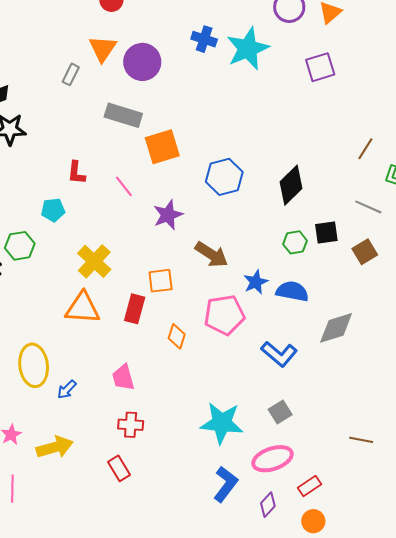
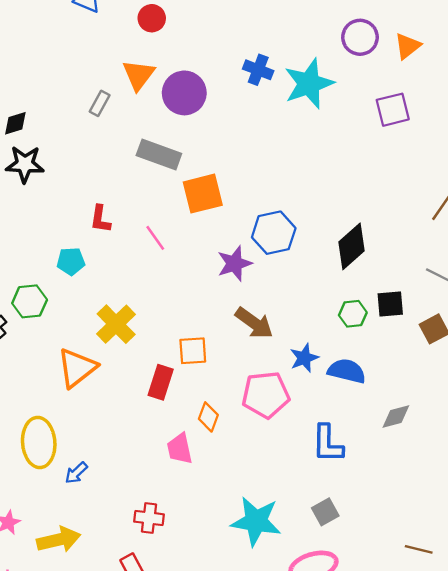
purple star: (168, 215) -> (234, 264), moved
orange triangle: (83, 308) -> (77, 368), moved, turned -45
gray diamond: (336, 328) -> (396, 417), size x0.7
blue L-shape: (279, 354) -> (328, 444), turned 48
pink trapezoid: (123, 377) -> (180, 449), moved

